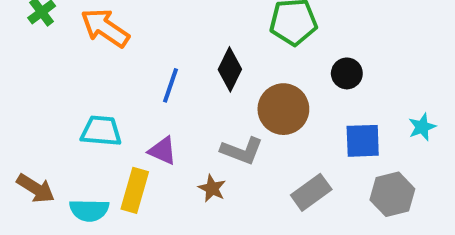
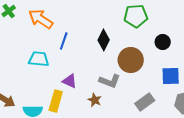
blue line: (170, 85) -> (64, 41), moved
cyan trapezoid: (101, 131) -> (39, 59), moved

